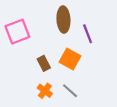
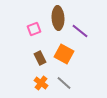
pink square: (17, 32) -> (34, 29), moved, size x0.6
purple line: (88, 34) -> (80, 31), turned -30

